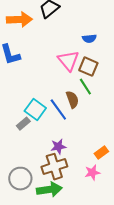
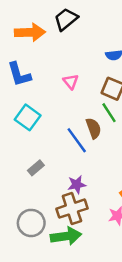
pink triangle: (68, 61) -> (71, 82), moved, size x0.6
cyan square: (35, 110) -> (28, 117), moved
gray rectangle: (23, 124) -> (36, 168), moved

